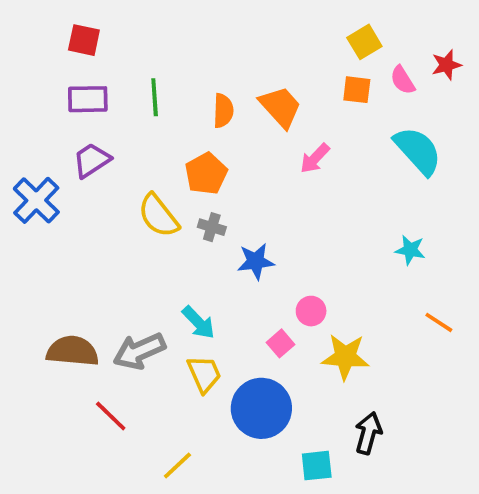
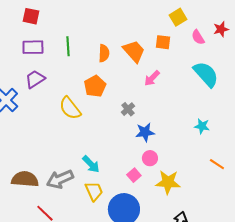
orange square: (357, 90) -> (163, 42), moved
gray cross: (212, 227) -> (128, 109), moved, turned 32
blue star: (256, 261) -> (145, 132), moved

